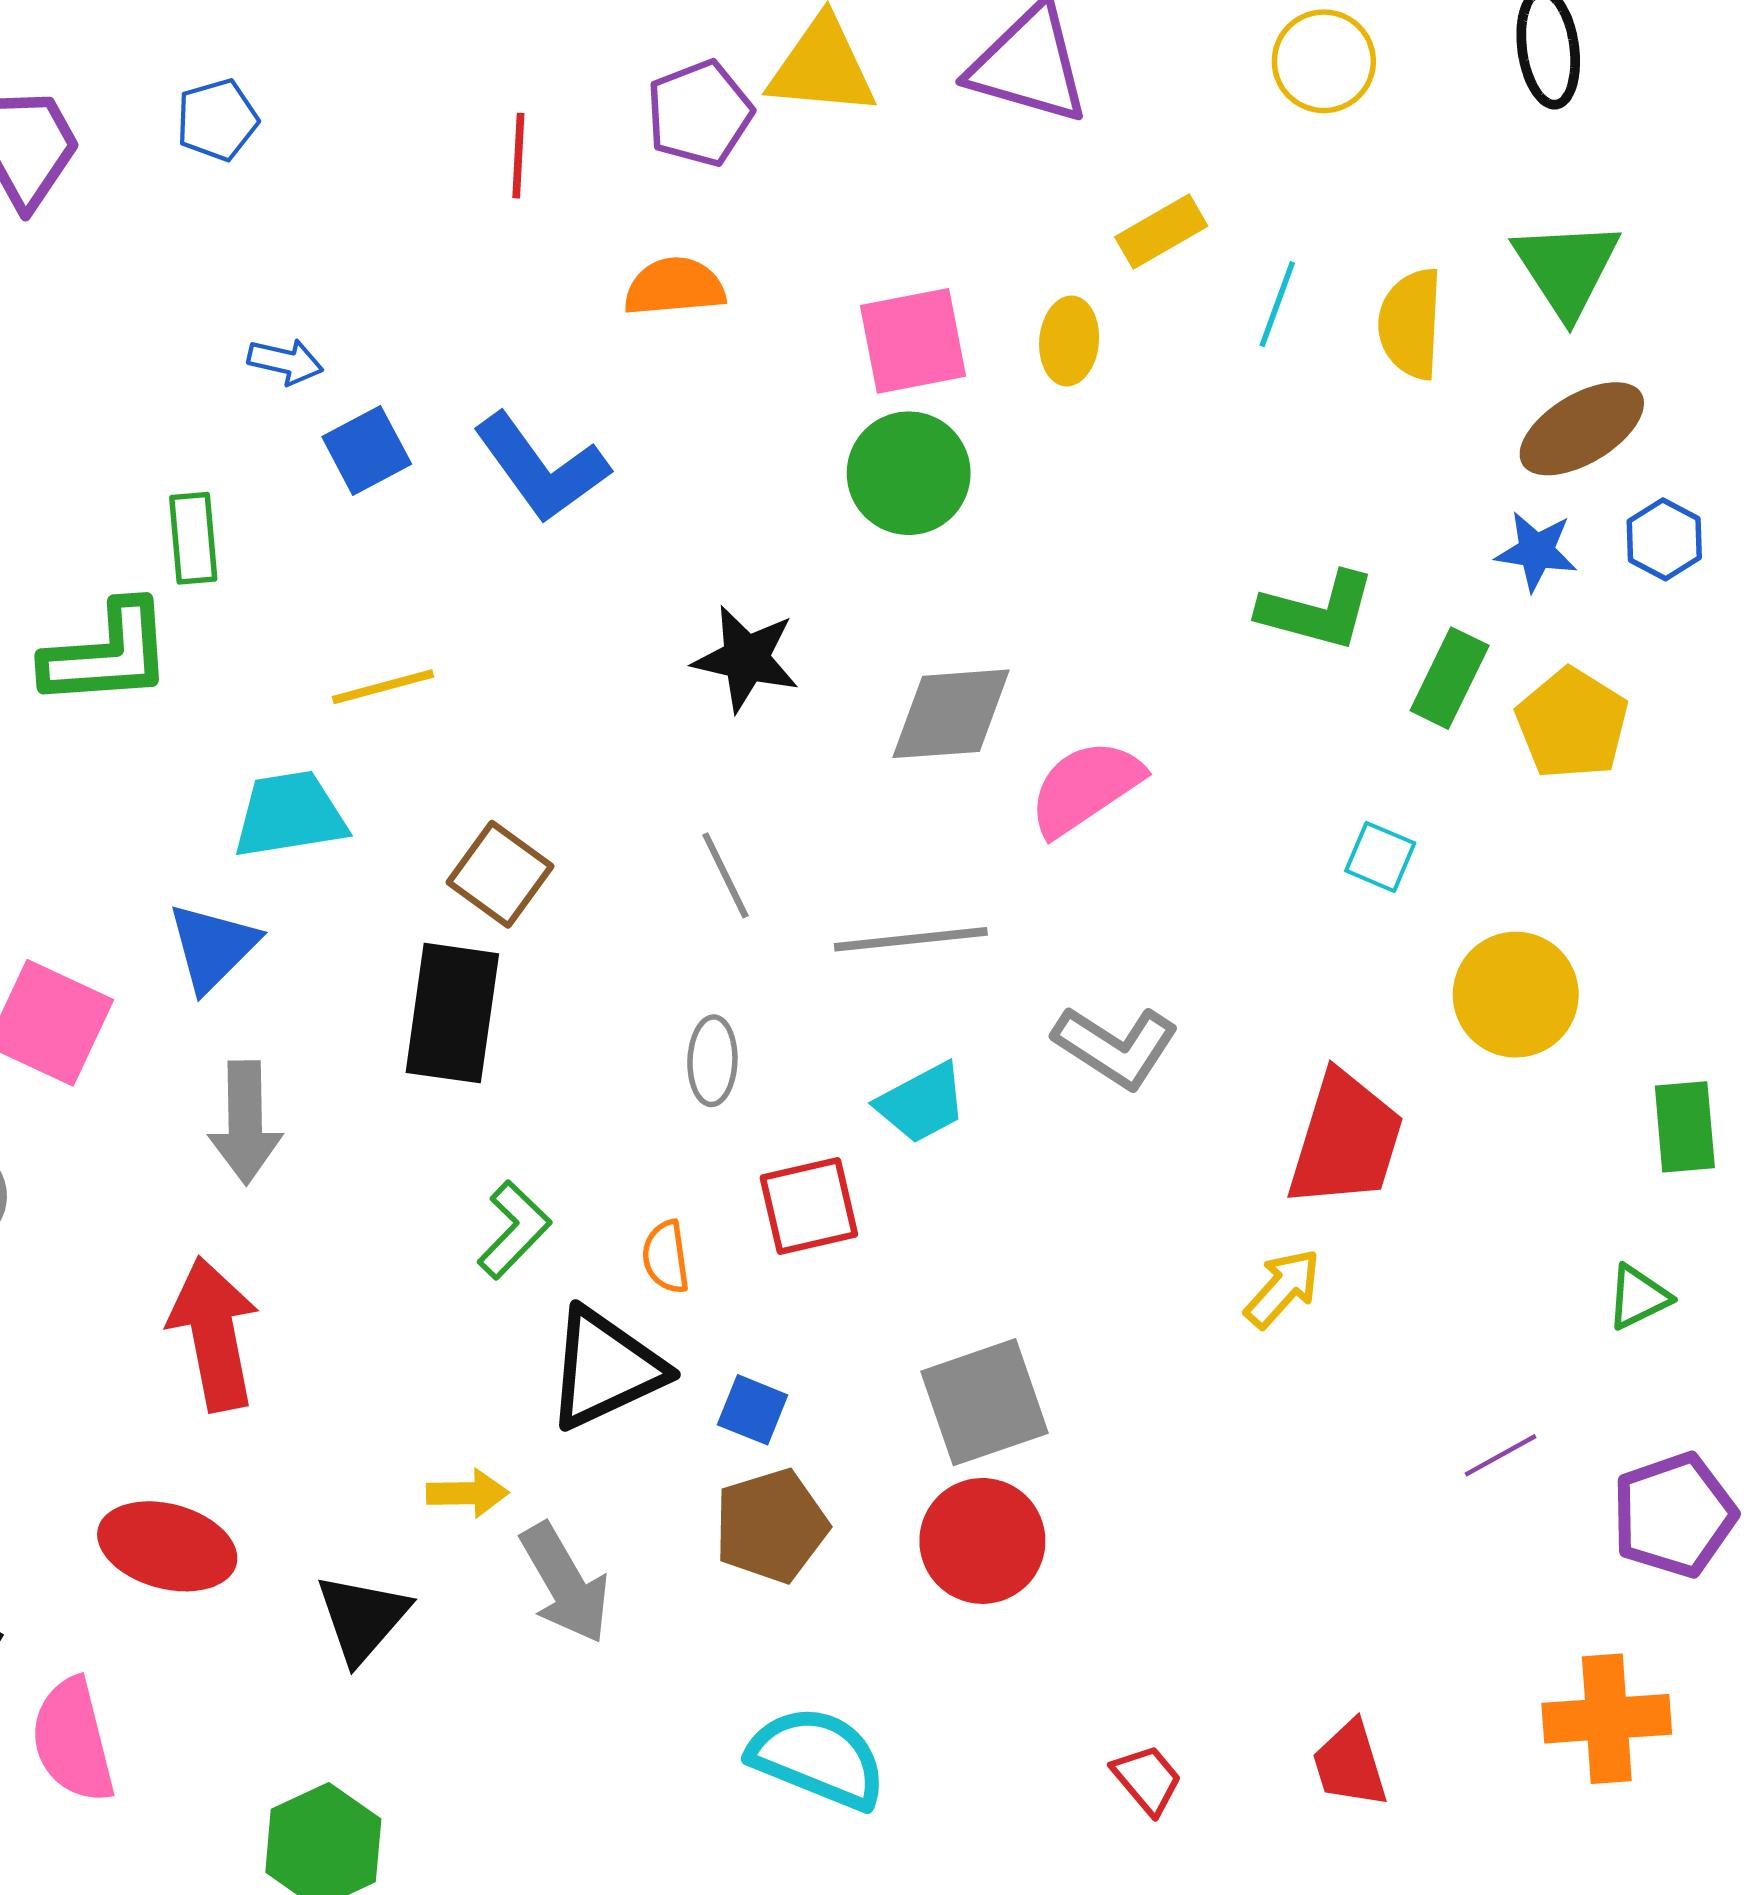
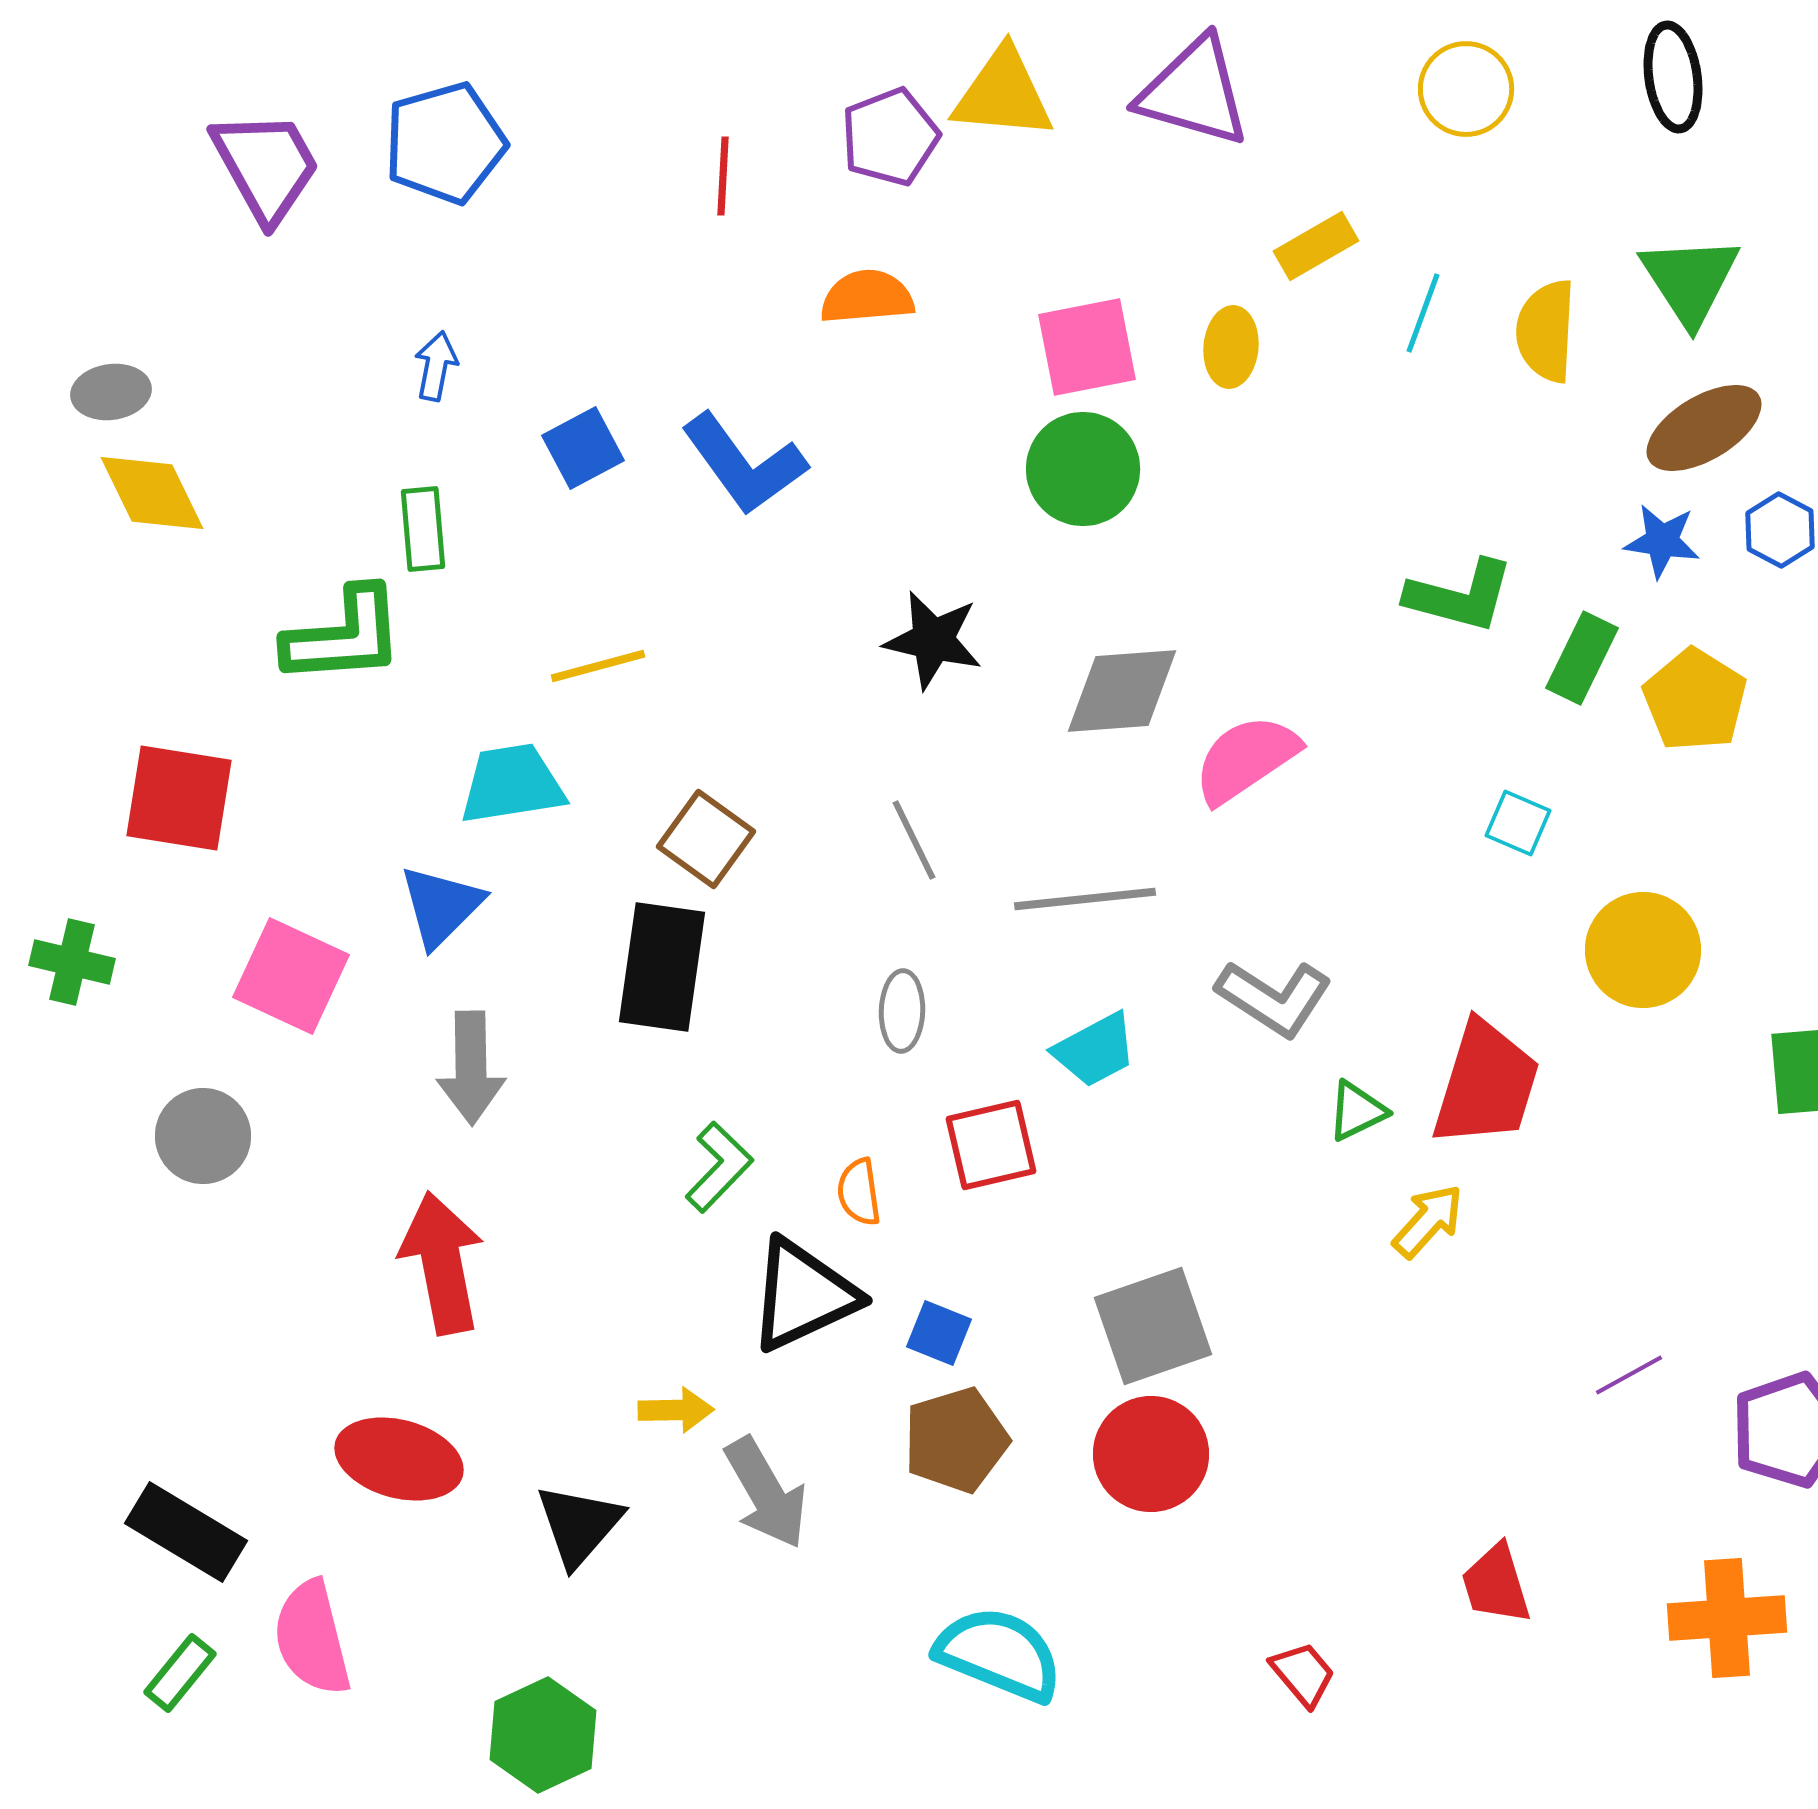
blue pentagon: (217, 120) -> (445, 143), size x1.6
blue arrow: (285, 362) -> (436, 366), moved, turned -92
green triangle: (1638, 1297) -> (1357, 1111), moved
red trapezoid: (1350, 1764) -> (1496, 1584), moved

